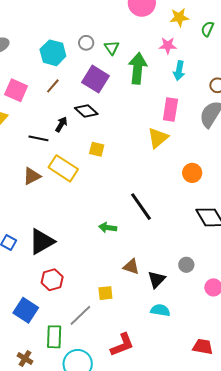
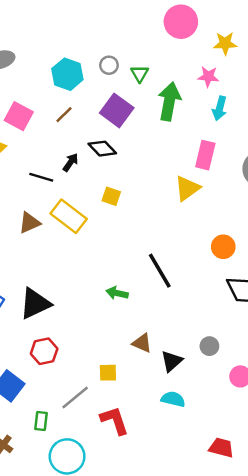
orange circle: (192, 173) -> (223, 247), moved
green rectangle: (54, 337) -> (41, 421), size x0.7
red L-shape: (122, 345) -> (115, 420), moved, turned -92

